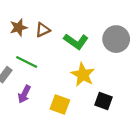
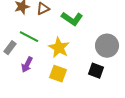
gray circle: (116, 39) -> (107, 46), moved
yellow star: (83, 75) -> (59, 48), moved

